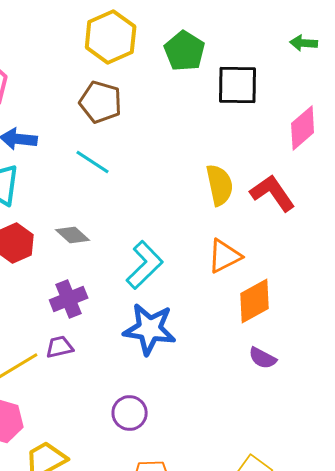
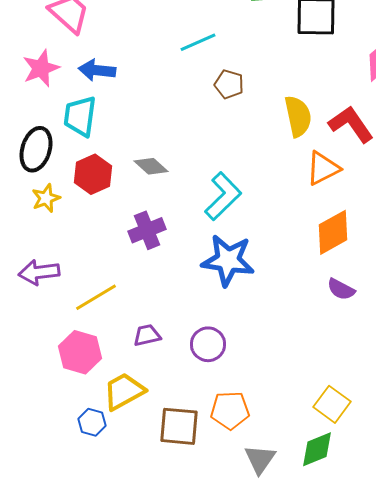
brown pentagon: (101, 102) -> (229, 84), moved, size x0.7
cyan line: (93, 162) -> (198, 42), moved, turned -57
orange triangle: (225, 256) -> (323, 168), moved
purple trapezoid: (60, 347) -> (147, 335), moved

